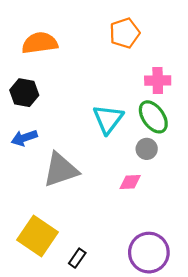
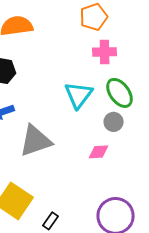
pink cross: (158, 81) -> (105, 52), moved

